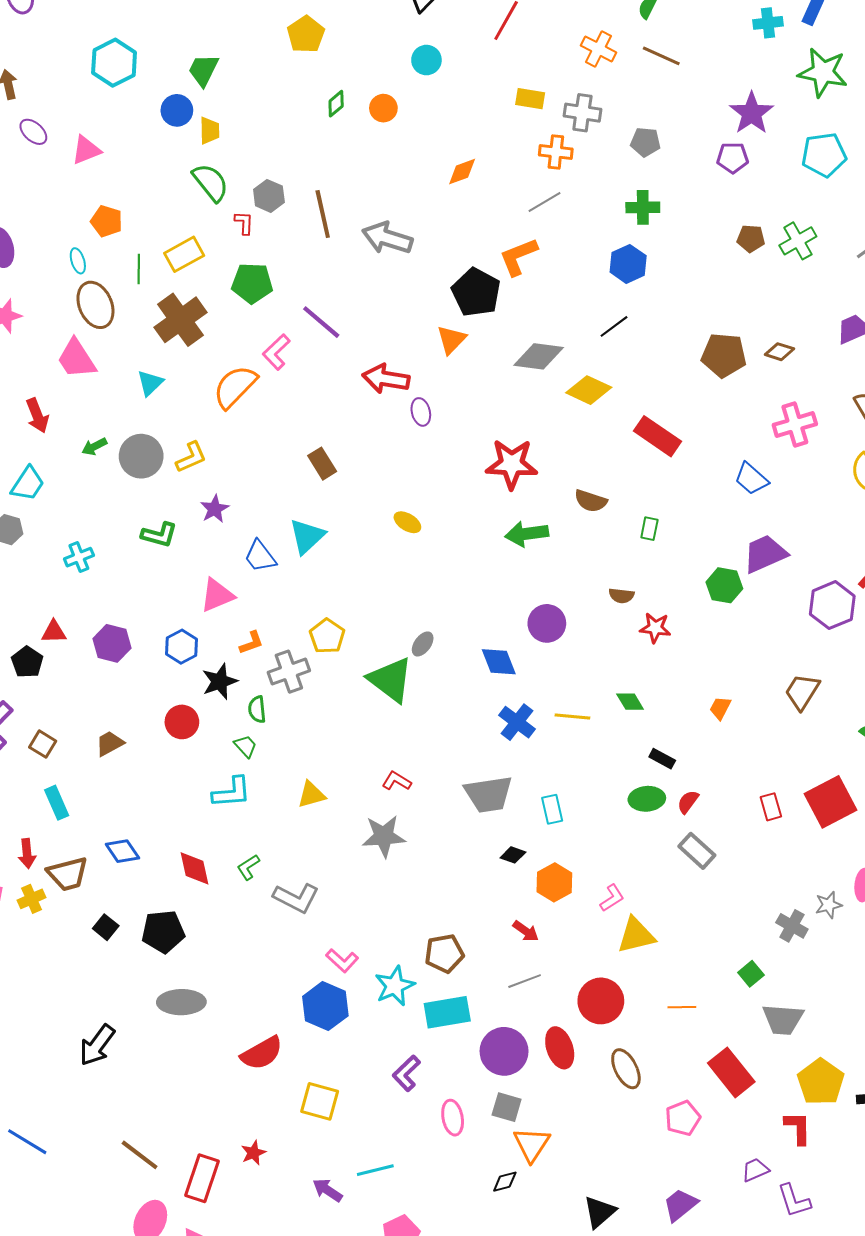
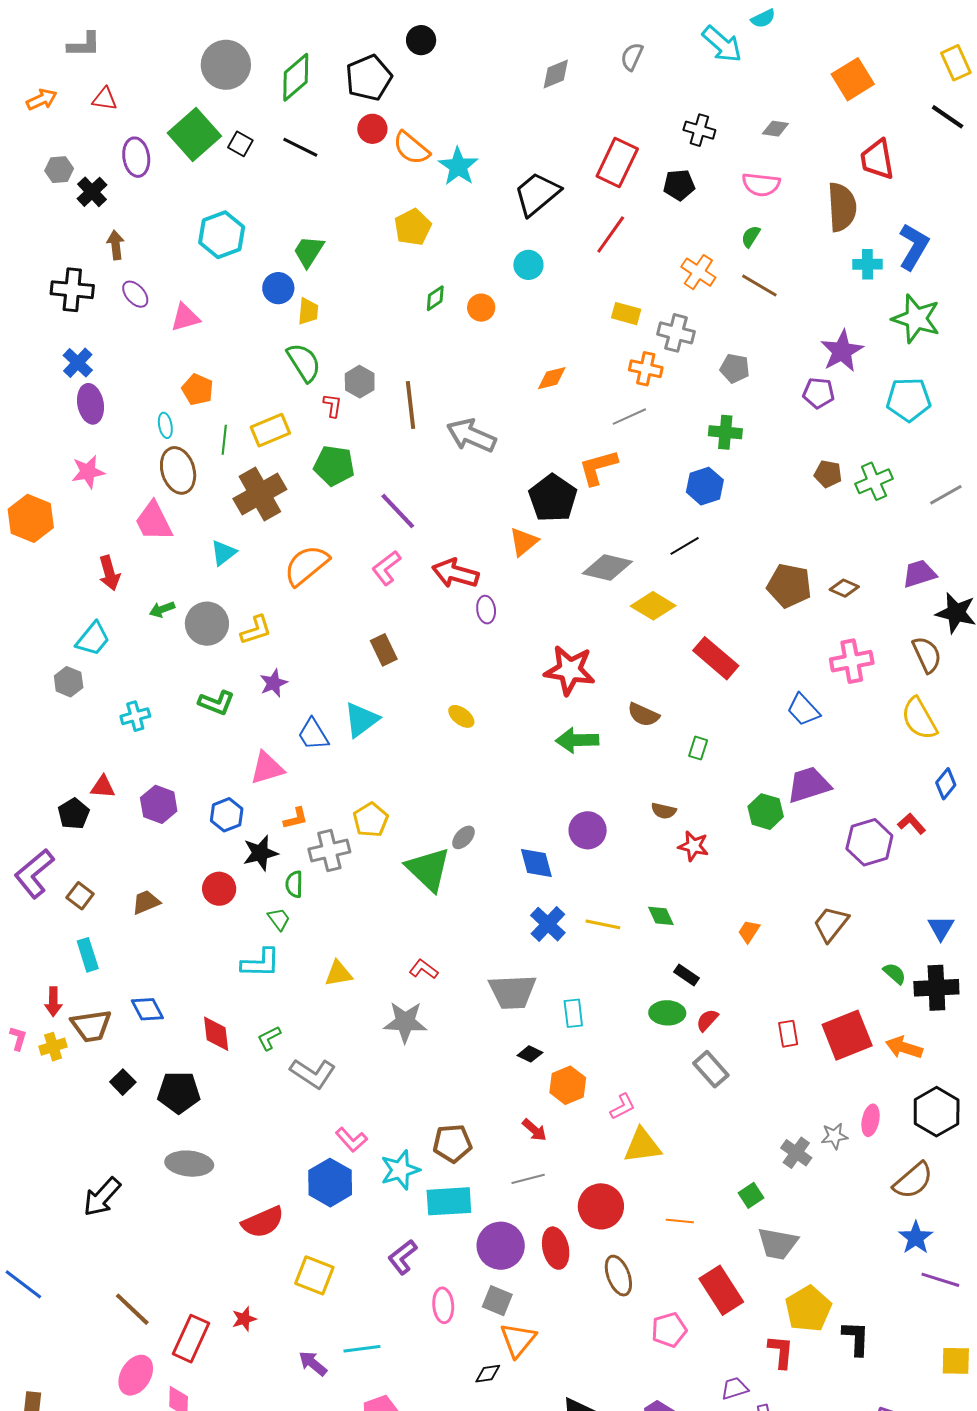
pink L-shape: (276, 352) -> (386, 568), moved

